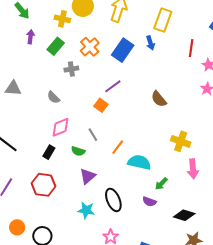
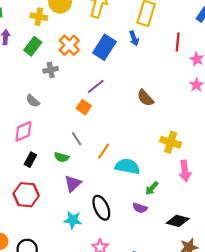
pink diamond: (60, 127) -> (23, 131), moved

